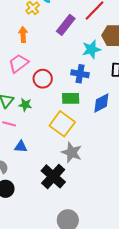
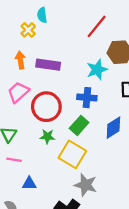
purple rectangle: (66, 25) -> (48, 65), moved, turned 65
red circle: (43, 79) -> (46, 107), size x1.4
green rectangle: (71, 98) -> (79, 125), turned -42
green star: (25, 105) -> (47, 136), moved

